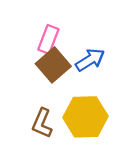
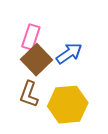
brown L-shape: (42, 123) -> (29, 94), moved

